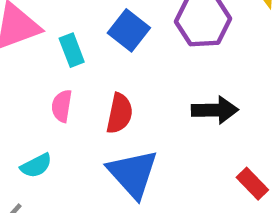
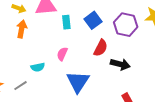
pink semicircle: (62, 106) -> (62, 54), moved
red semicircle: (119, 113) -> (101, 48), moved

